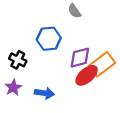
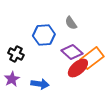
gray semicircle: (74, 11) -> (71, 23), moved
purple diamond: (80, 58) -> (72, 52), turned 55

